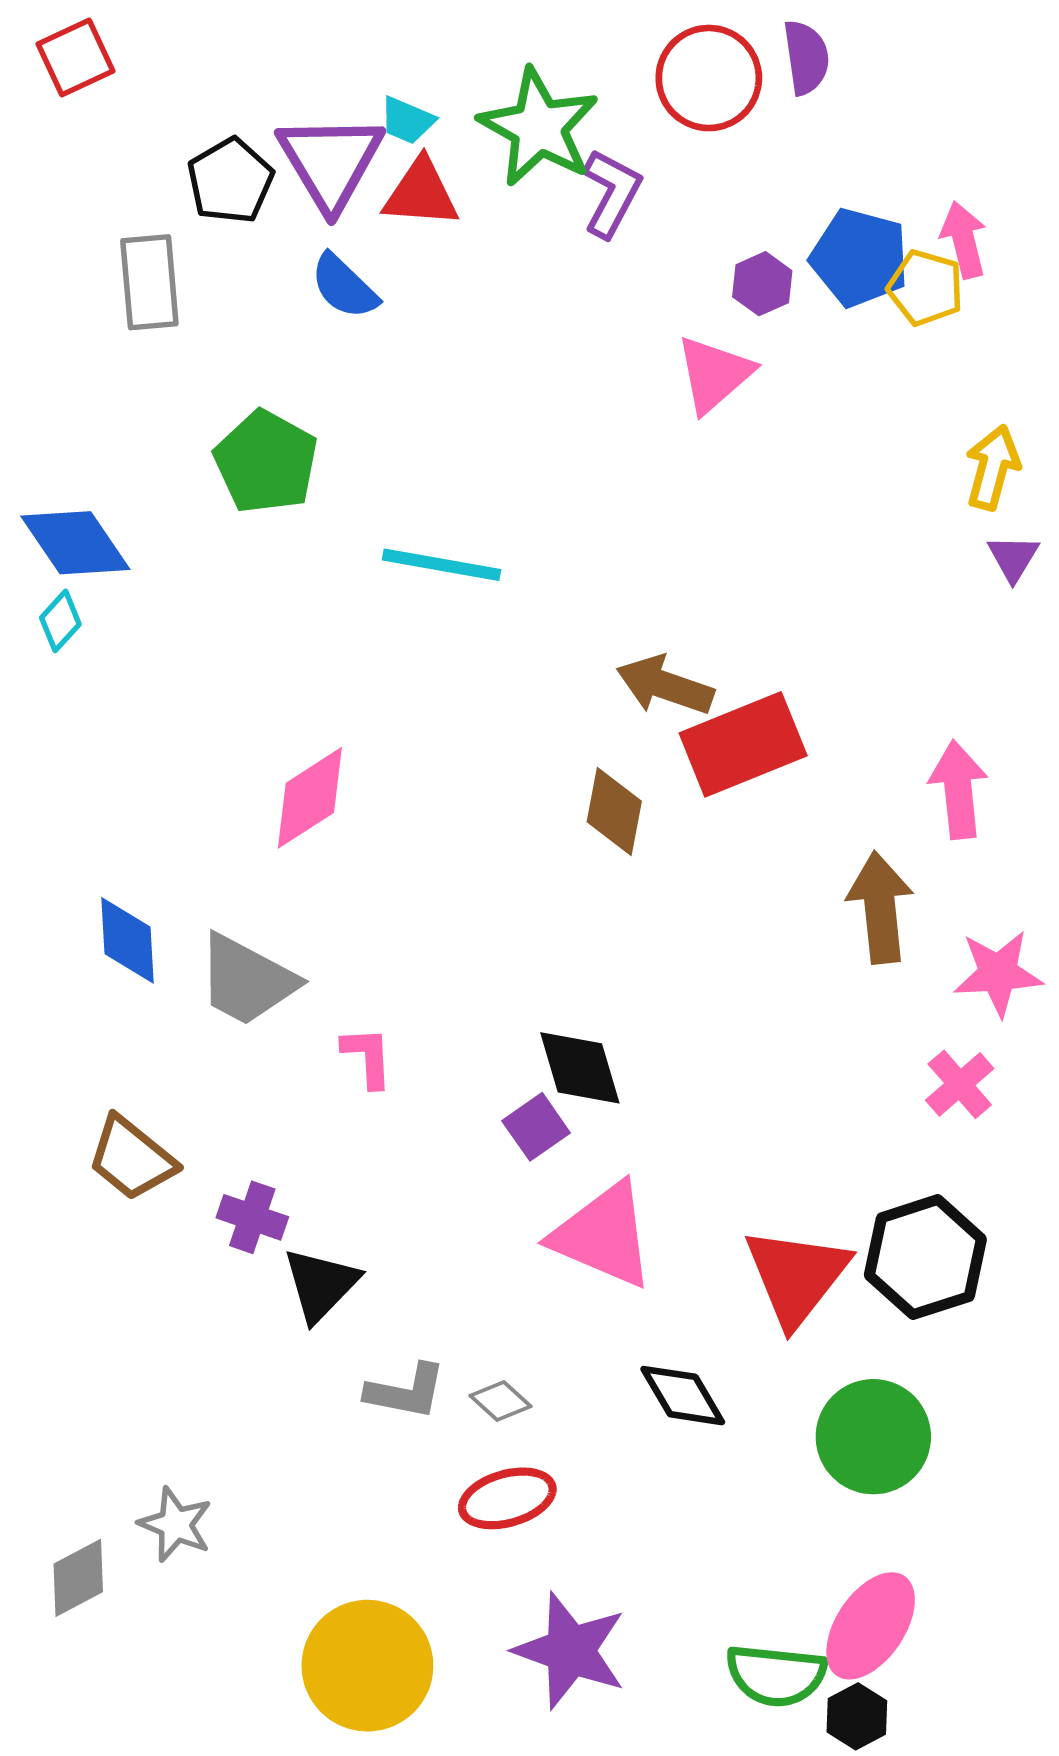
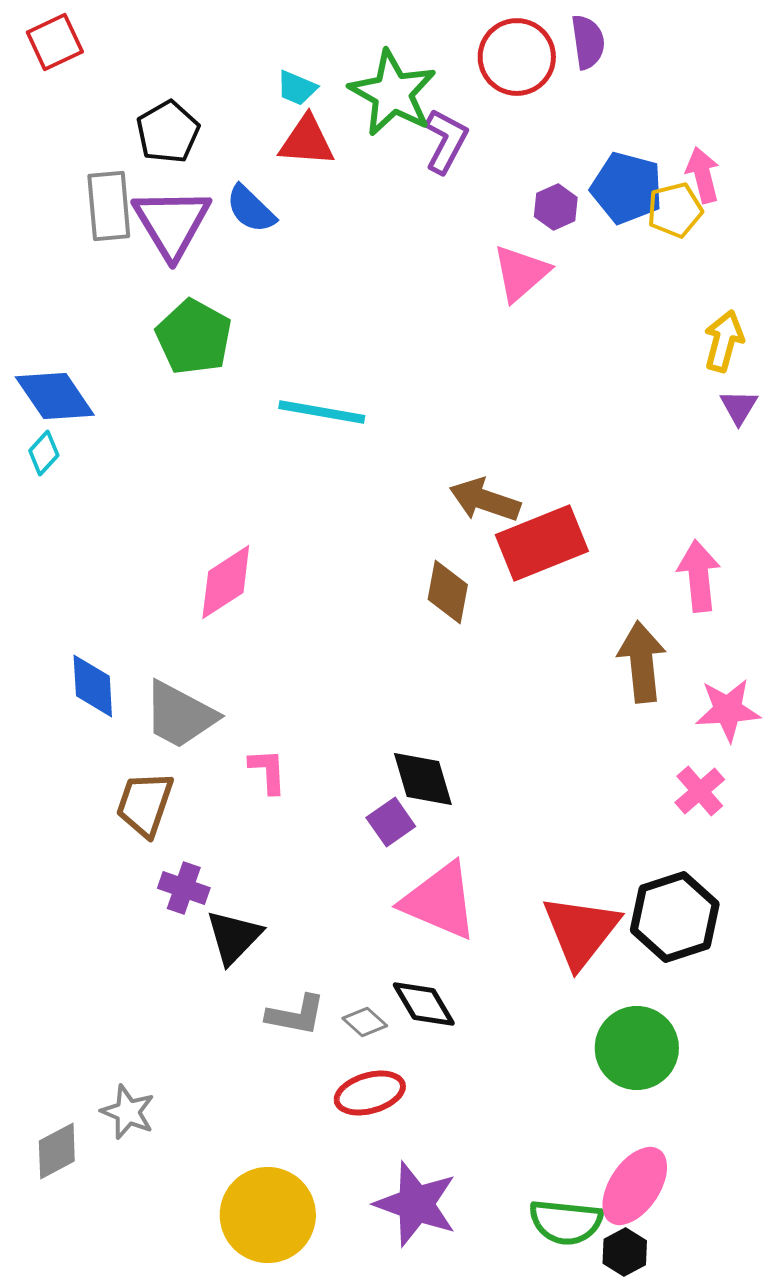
purple triangle: (330, 162) -> (172, 223), moved
yellow pentagon: (925, 288) -> (675, 210), turned -30
brown trapezoid: (132, 1158) -> (145, 804), moved, turned 70
black diamond: (683, 1396) -> (424, 1004), moved

